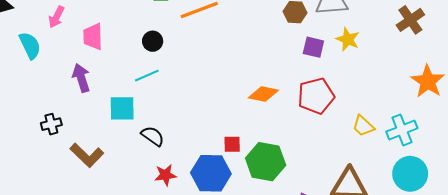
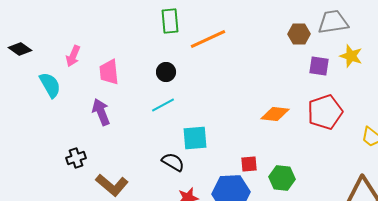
cyan square: (122, 108) -> (195, 138), moved
green hexagon: (266, 162) -> (282, 178), size x0.7

